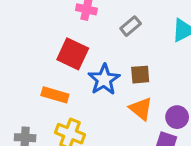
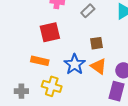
red square: (73, 54) -> (50, 32), turned -35
blue star: (104, 80) -> (75, 64), moved

